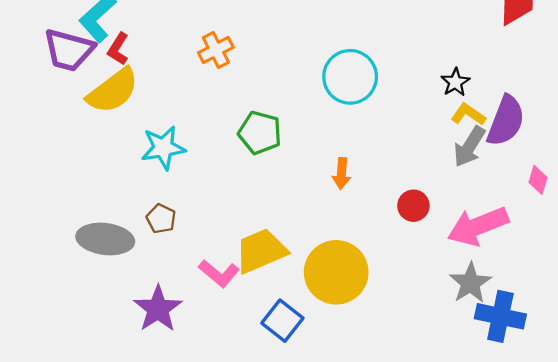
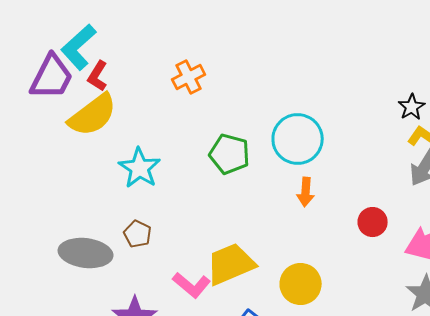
purple trapezoid: (69, 50) -> (52, 77), turned -78
cyan circle: (350, 77) -> (298, 139), moved
cyan star: (163, 148) -> (140, 168), turned -30
yellow circle: (336, 272) -> (301, 284), size x0.7

